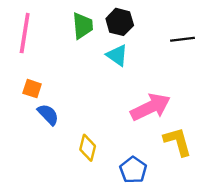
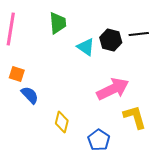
black hexagon: (120, 22) -> (111, 40), moved

